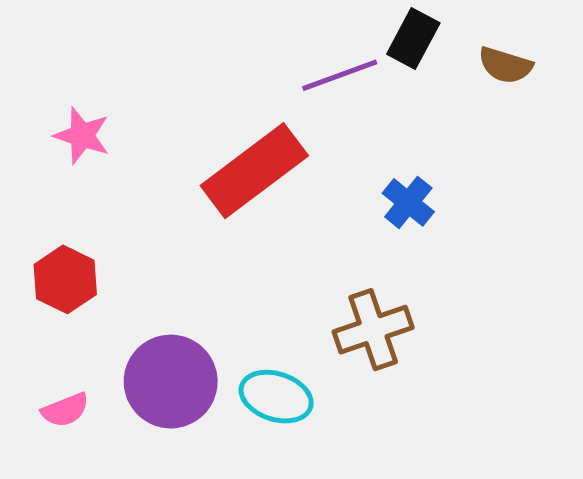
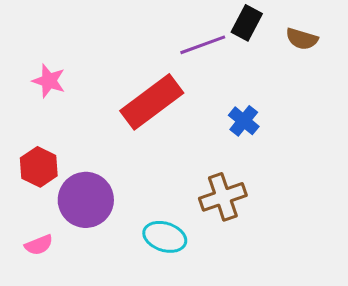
purple circle: (171, 382) -> (86, 200), moved

